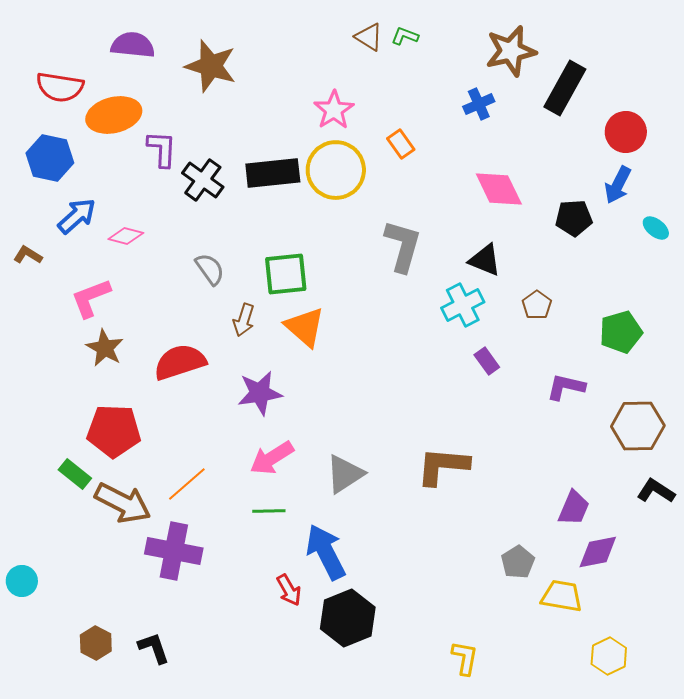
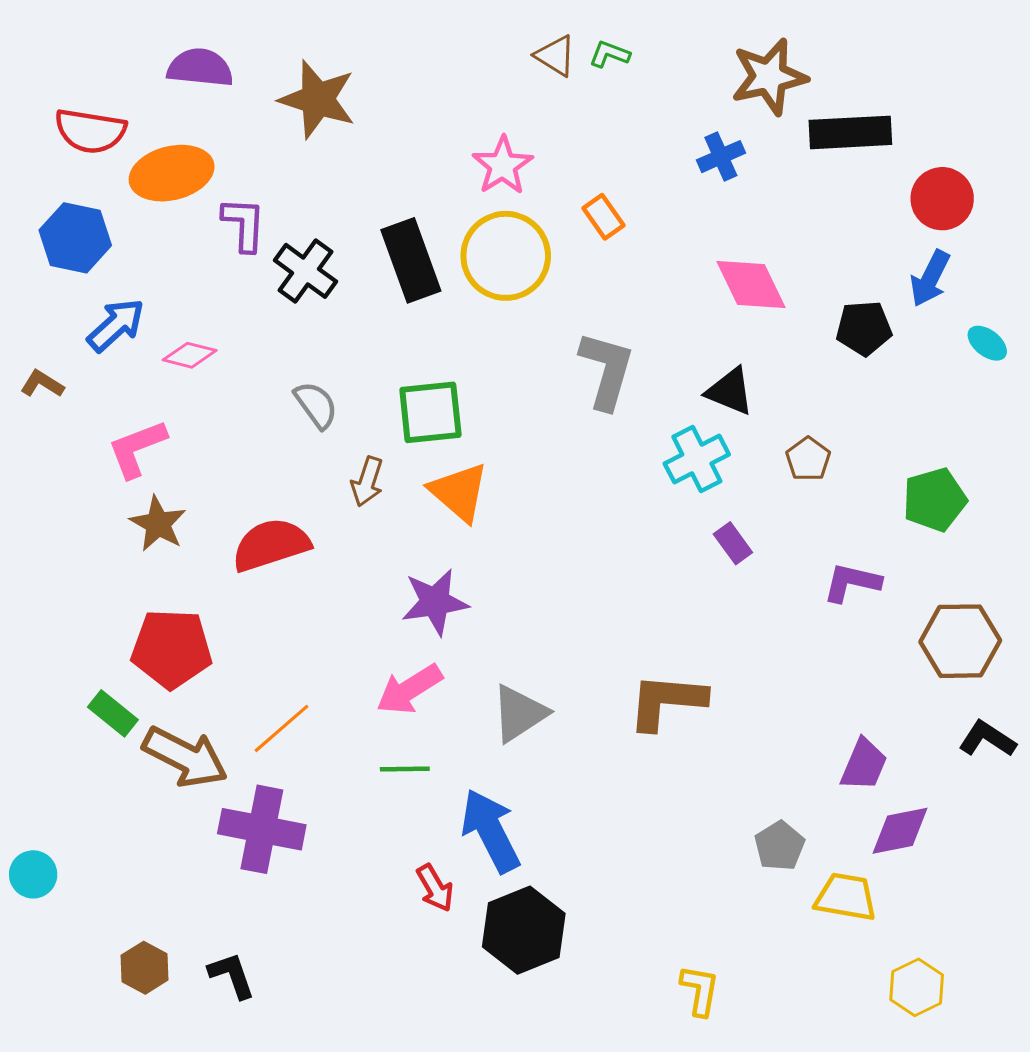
black rectangle: (565, 88) -> (850, 132), turned 58
black rectangle: (273, 173) -> (411, 260), turned 76
purple star: (260, 393) -> (435, 602), moved

